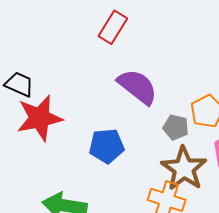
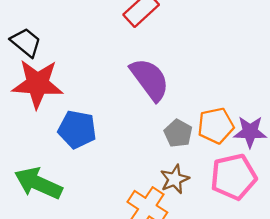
blue pentagon: (107, 146) -> (77, 129), moved
brown star: (184, 169) -> (175, 179), size x0.6

